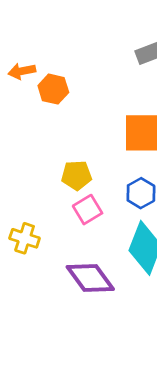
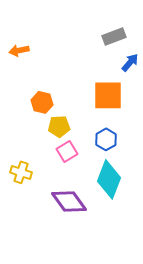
orange hexagon: (53, 89) -> (42, 102), moved

